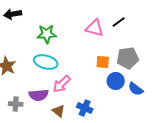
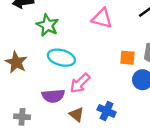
pink triangle: (95, 28) -> (102, 18), moved
green star: (47, 34) -> (47, 25), moved, turned 30
gray cross: (16, 104) -> (22, 117), moved

